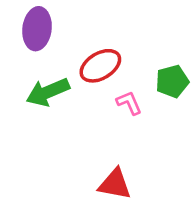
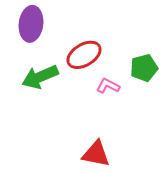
pink L-shape: (129, 103) -> (108, 86), turned -40

